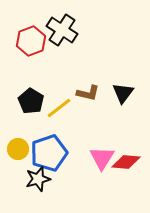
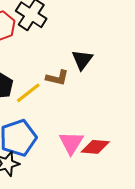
black triangle: (123, 93) -> (82, 60), moved

